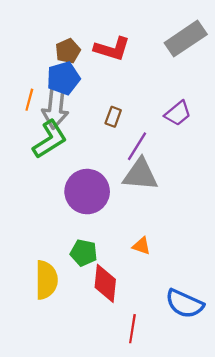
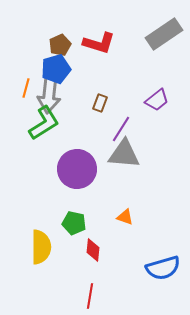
red diamond: (105, 283) -> (93, 250), size x0.7
blue semicircle: (185, 304) -> (163, 268), turned -40
red line: (132, 329) -> (90, 296), moved

